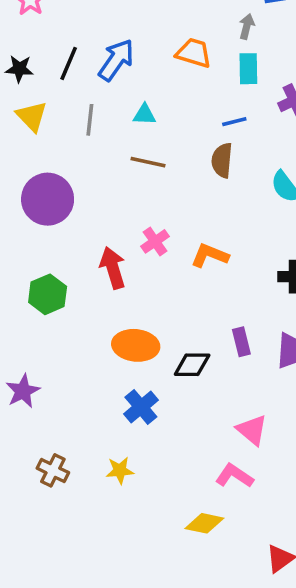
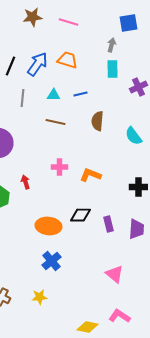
orange trapezoid: (194, 53) -> (67, 60), moved
blue line: (234, 122) -> (80, 94), moved
pink cross: (155, 241) -> (59, 167), turned 35
red arrow: (113, 268) -> (25, 182), moved, size x0.6
black diamond: (192, 365) -> (80, 215), moved
pink L-shape: (234, 476) -> (119, 316), moved

